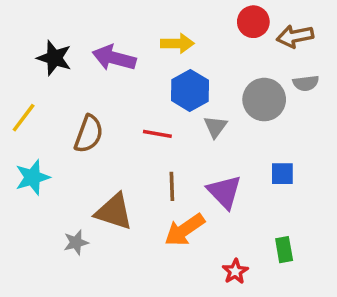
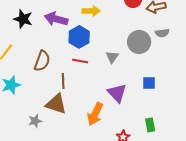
blue hexagon: (190, 90) -> (79, 37), moved
brown line: (172, 186) -> (63, 81), moved
orange arrow: (185, 230) -> (95, 114), turned -30

